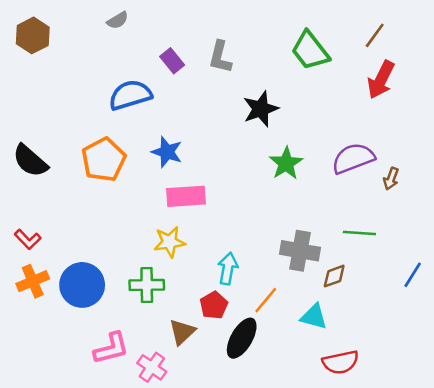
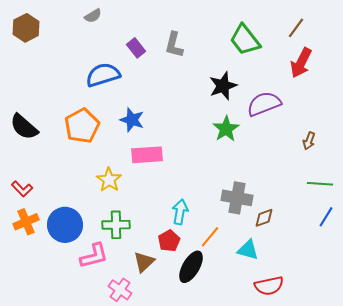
black star: (261, 109) -> (223, 86), moved
purple semicircle: (353, 158) -> (264, 104), moved
green line: (359, 233) -> (320, 184), moved
yellow star: (170, 242) -> (109, 180), moved, turned -30
pink L-shape: (111, 348) -> (94, 256), moved

